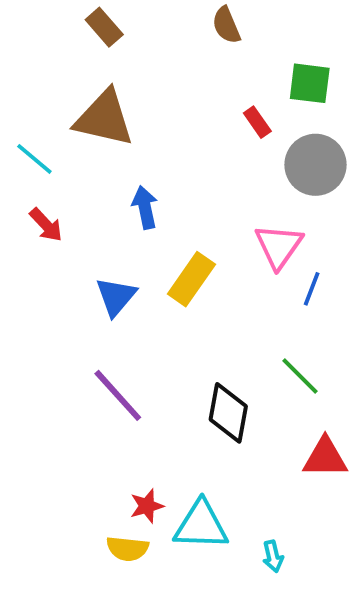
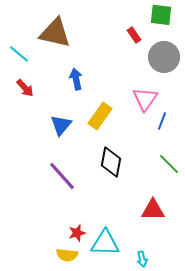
green line: (300, 376) -> (169, 164), moved
black diamond: (228, 413) -> (111, 162), moved
red triangle: (325, 457) -> (153, 210), moved

